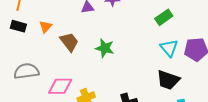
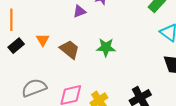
black rectangle: (18, 26) -> (16, 46), turned -42

